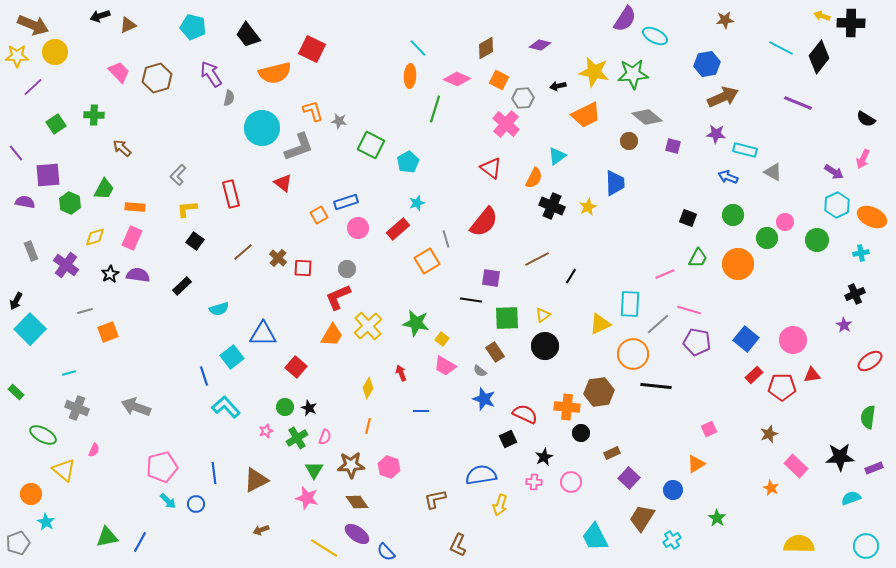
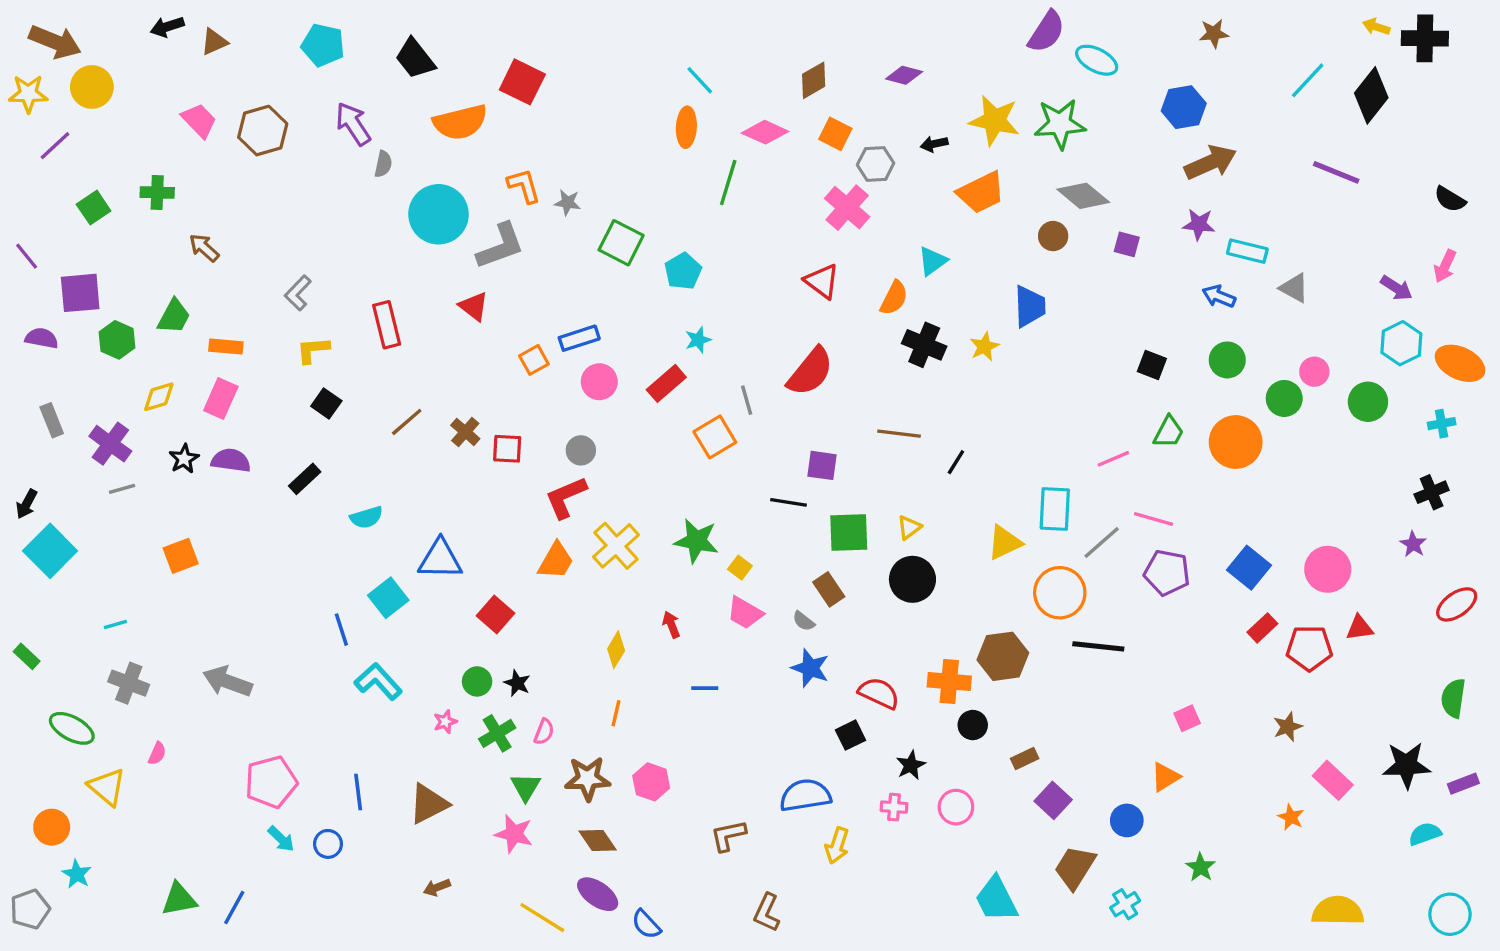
cyan line: (781, 48) -> (1308, 80), turned -75
brown line: (537, 259) -> (899, 434), turned 35
gray line: (85, 311) -> (122, 489), moved

